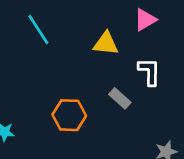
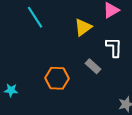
yellow triangle: (106, 44) -> (83, 27), turned -42

